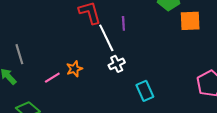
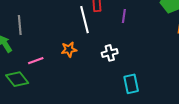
white line: (106, 38) -> (84, 20), moved
pink line: (52, 78) -> (36, 61), moved

